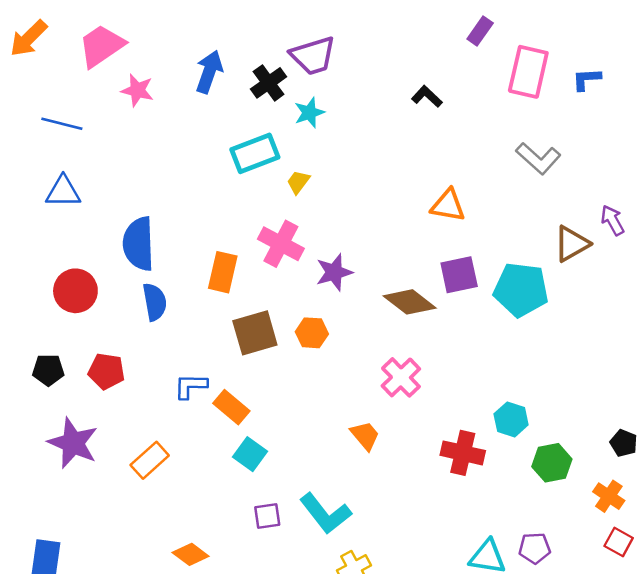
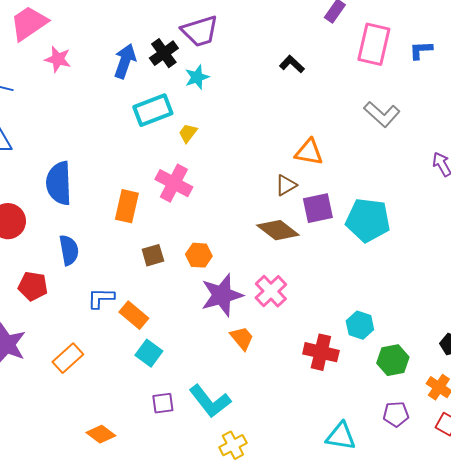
blue arrow: (209, 72) -> (125, 61), moved
brown triangle: (572, 244) -> (286, 185), moved, size x0.7
purple star: (334, 272) -> (222, 295), moved, size x1.4
blue semicircle: (155, 302) -> (69, 250), moved
brown square: (255, 333) -> (153, 255), size x0.6
purple pentagon: (535, 548) -> (396, 414), moved

